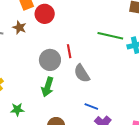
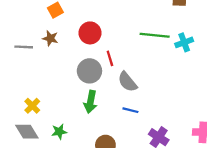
red circle: (45, 14) -> (90, 33), moved
blue line: (91, 107) -> (130, 110), moved

